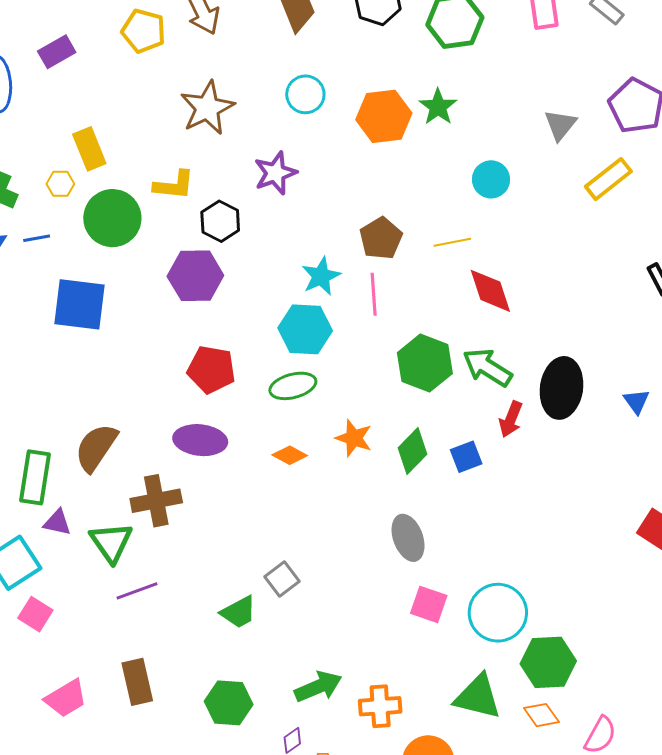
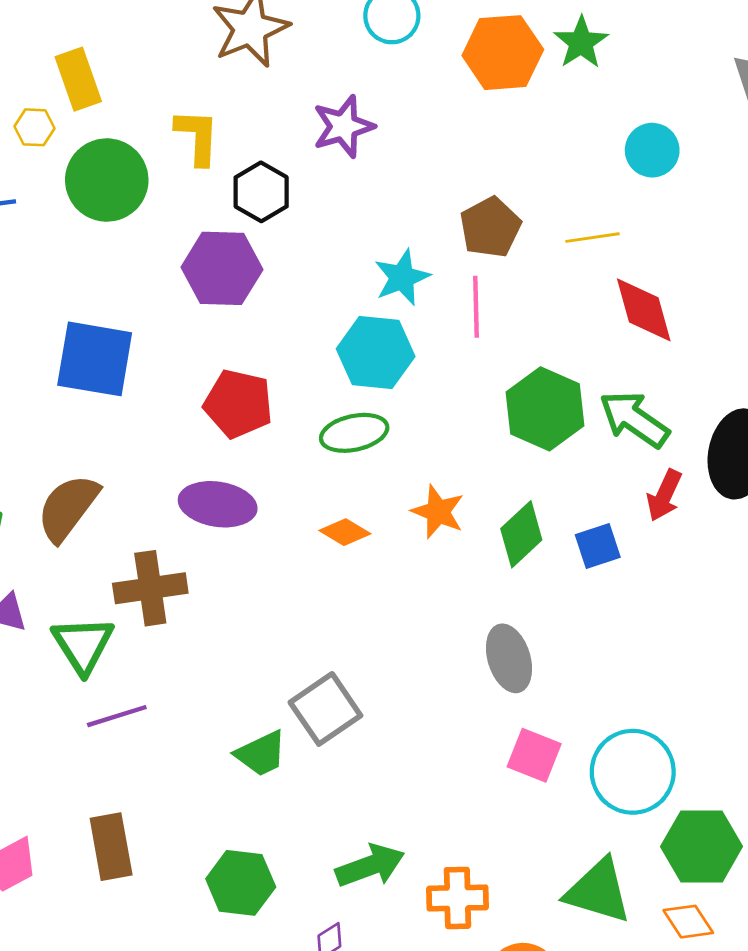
yellow L-shape: (174, 185) -> (197, 137), turned -96
blue square: (79, 304) -> (95, 359), moved
gray square: (282, 579) -> (325, 709), size x1.4

